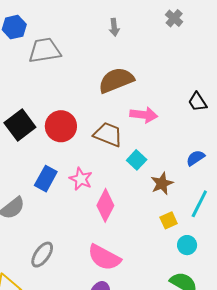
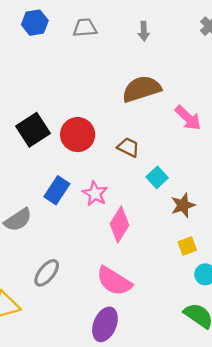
gray trapezoid: (45, 51) -> (85, 28), moved, size x0.7
pink arrow: (144, 115) -> (188, 118), moved, turned 32
brown trapezoid: (108, 134) -> (128, 147), size x0.7

